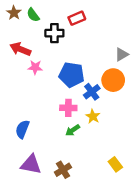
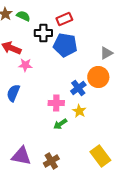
green semicircle: (33, 15) -> (23, 16), turned 152
blue pentagon: (72, 75) -> (65, 45), moved
blue semicircle: (22, 129) -> (13, 93), moved
yellow rectangle: (115, 164) -> (100, 156), size x1.5

